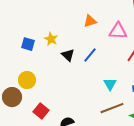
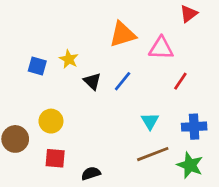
orange triangle: (90, 21) -> (123, 34), size x1.5
yellow circle: (27, 80) -> (51, 121), moved
red square: (41, 111) -> (55, 158), turned -35

